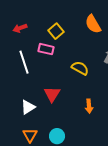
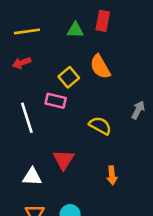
orange semicircle: (93, 24) -> (100, 67), moved
red arrow: (20, 28) -> (22, 63), moved
white triangle: (28, 107) -> (32, 177), turned 35

